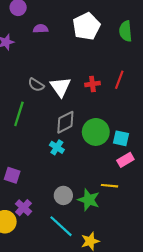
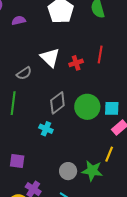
gray semicircle: (36, 85) -> (24, 73), turned -56
white triangle: (60, 87) -> (50, 57), moved
cyan cross: (57, 147) -> (46, 129), moved
yellow line: (109, 186) -> (109, 154), turned -63

